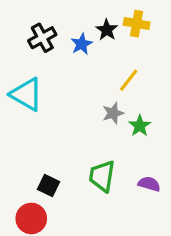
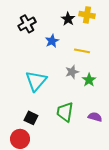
blue star: (82, 44) -> (52, 41), moved
yellow line: (129, 80) -> (82, 51), turned 63
cyan triangle: (27, 94) -> (36, 81), moved, turned 40

